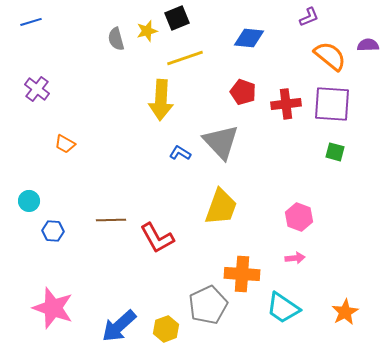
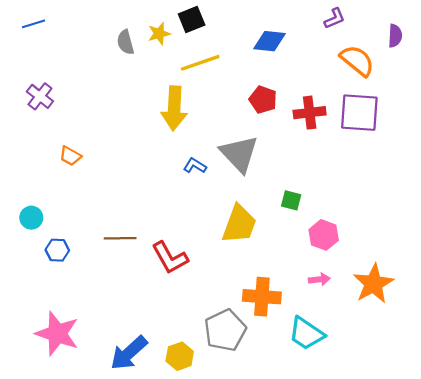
purple semicircle: (368, 45) -> (395, 36), moved, turned 95
green square: (335, 152) -> (291, 200), moved
orange star: (345, 312) -> (373, 284), moved, size x1.4

